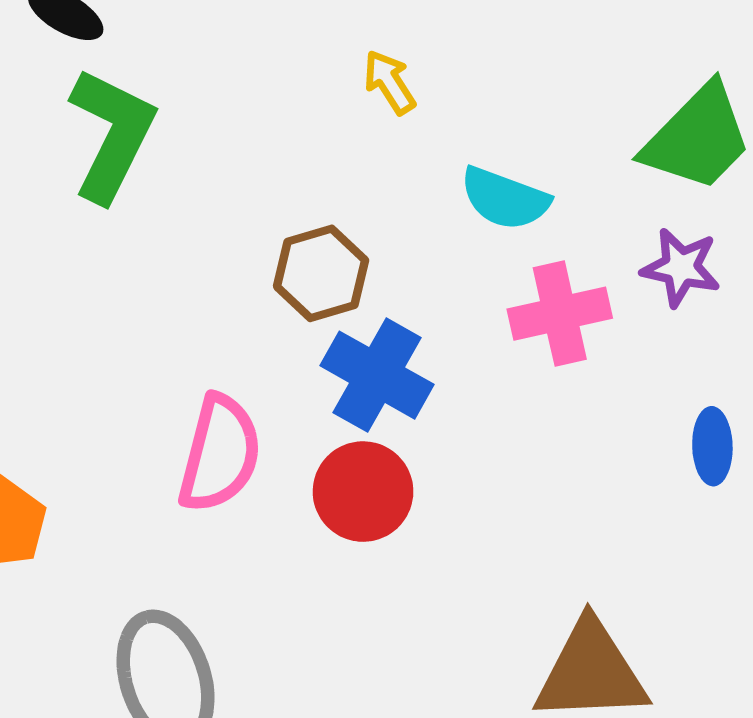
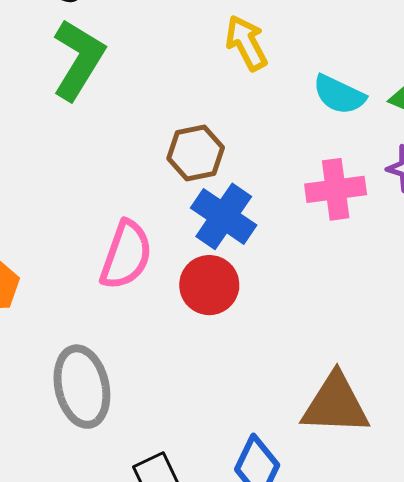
yellow arrow: (389, 82) -> (246, 43), size x1.4
cyan semicircle: (505, 199) -> (339, 95), moved

